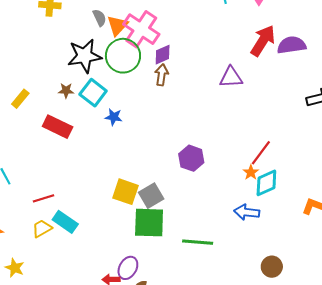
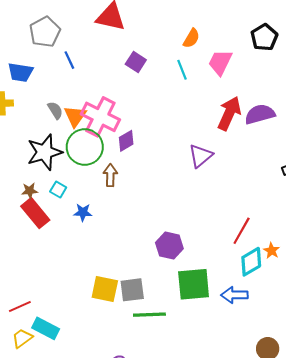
brown arrow: (162, 75) -> (110, 175), moved
purple triangle: (231, 77) -> (201, 156), turned -30
cyan square: (93, 93) -> (58, 189), size x0.6
red rectangle: (58, 127) -> (35, 213), moved, turned 32
orange star: (251, 172) -> (272, 251), moved
gray square: (151, 196) -> (132, 290), turned 30
green square: (149, 223) -> (194, 284), moved
green line: (198, 242) -> (149, 315), moved

